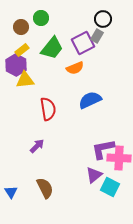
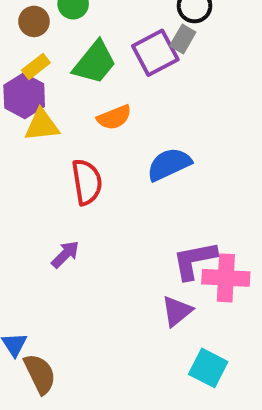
orange semicircle: (75, 68) -> (114, 117), moved
cyan square: (110, 187) -> (208, 368), moved
brown semicircle: (45, 188) -> (40, 374), moved

